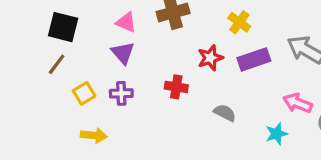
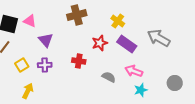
pink triangle: (126, 22) -> (30, 21), moved
purple rectangle: (254, 59) -> (127, 44), turned 54
pink arrow: (298, 103) -> (134, 71), moved
yellow arrow: (94, 135) -> (28, 91), turned -70

